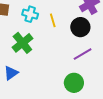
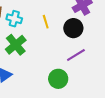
cyan cross: (30, 14) -> (14, 19), moved
green circle: (74, 83) -> (58, 79), moved

